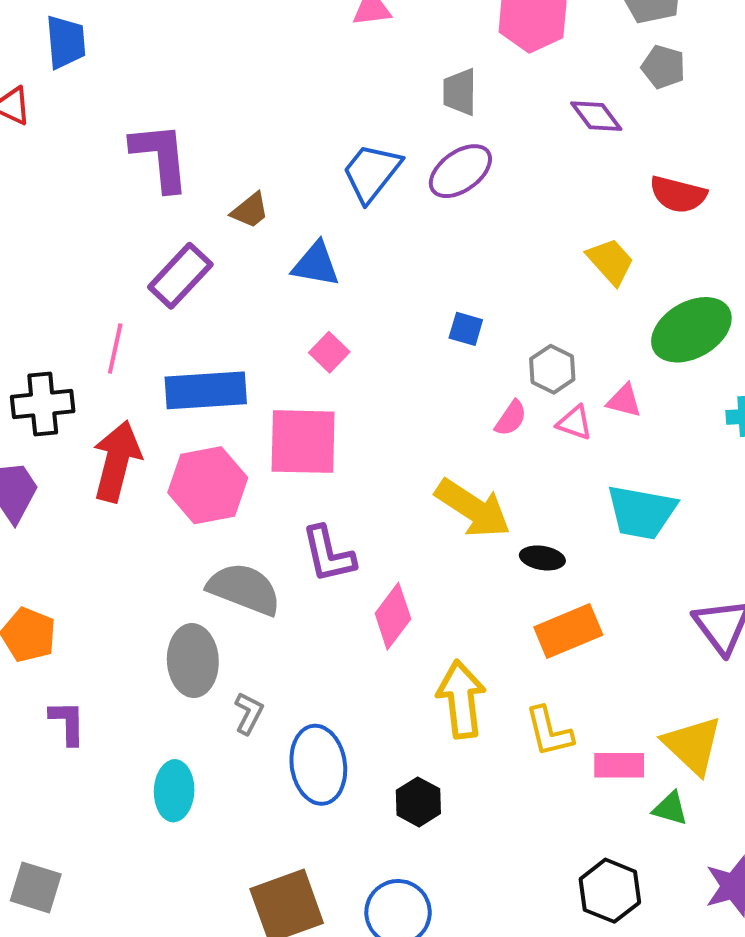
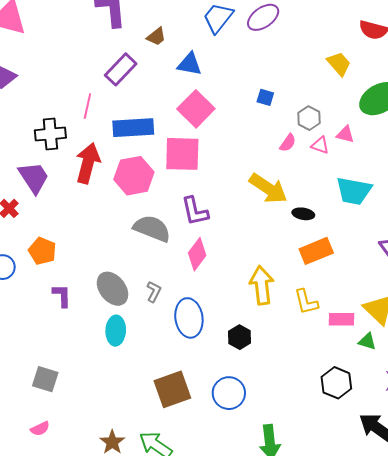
pink square: (329, 352) -> (196, 109), size x1.8
pink diamond: (393, 616) -> (197, 254), moved
gray ellipse: (193, 661) -> (112, 289), moved, turned -36

